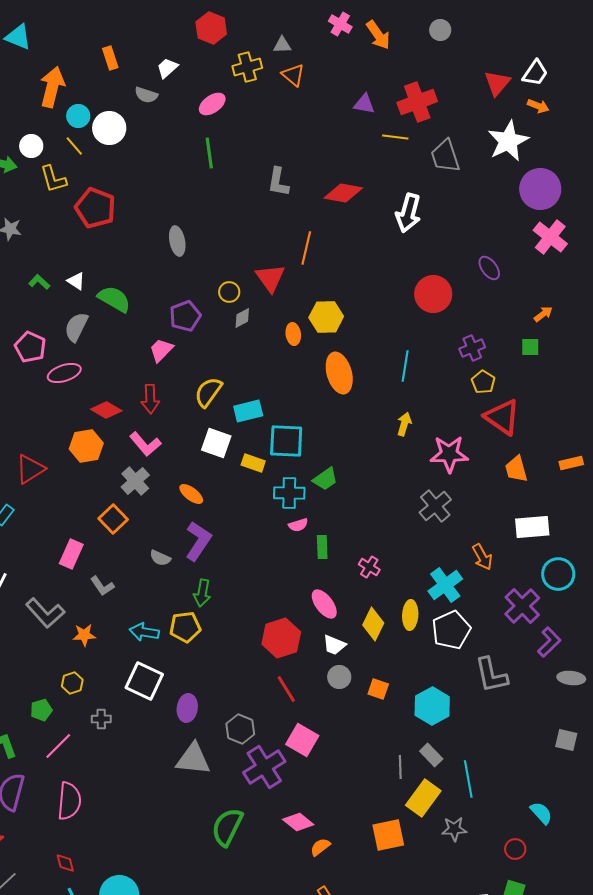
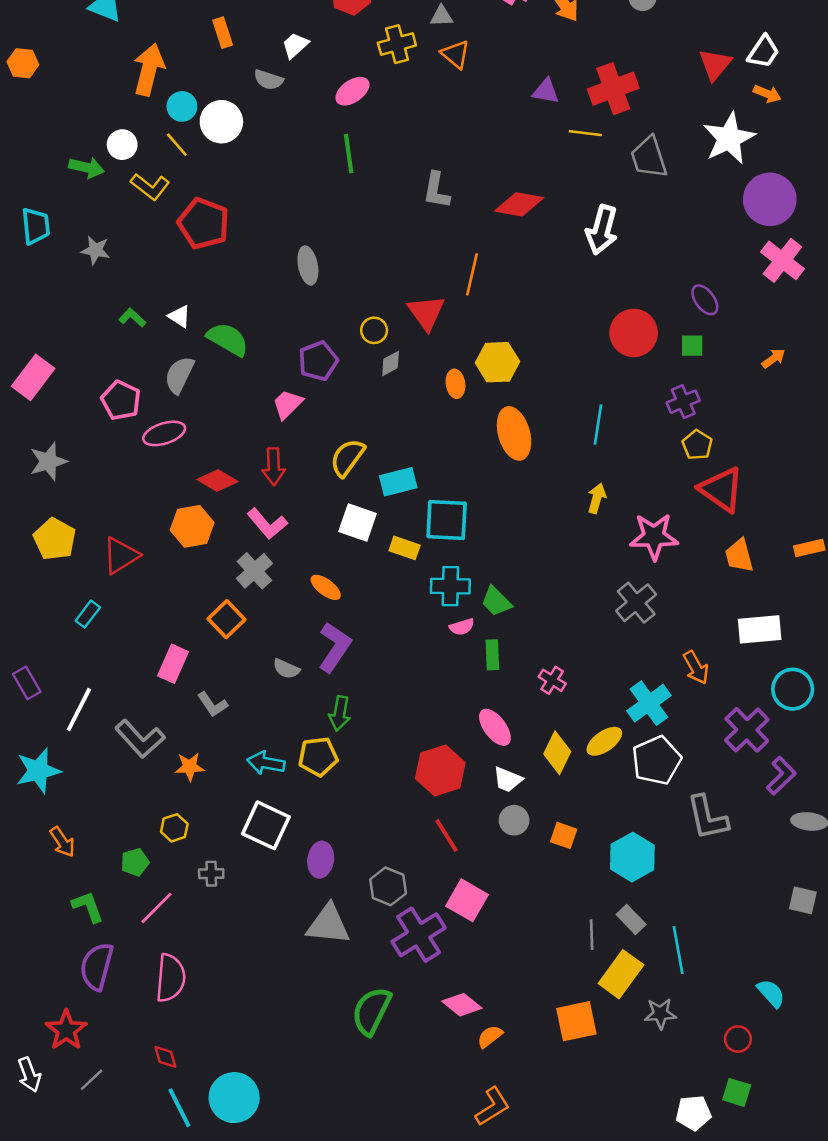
yellow L-shape: (53, 179) -> (150, 187), turned -36
green square: (530, 347) -> (692, 346), moved
green trapezoid: (325, 479) -> (496, 601), moved, turned 80
yellow ellipse: (410, 615) -> (604, 741), turned 52

